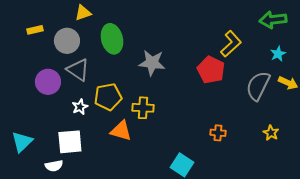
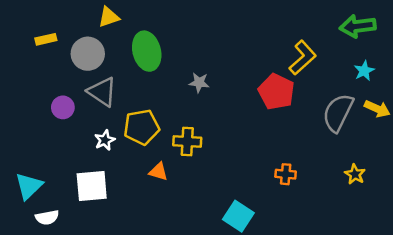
gray star: (152, 63) -> (199, 83), size x0.6
purple circle: (48, 82) -> (63, 107), size x0.7
orange triangle: (121, 131) -> (158, 172), size x0.7
white semicircle: (54, 166) -> (47, 217), moved

